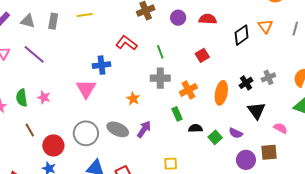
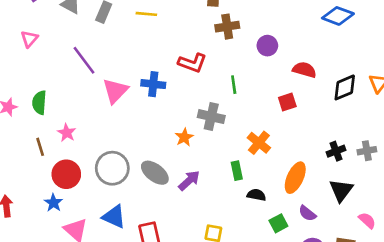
red semicircle: (208, 19) -> (304, 70), moved
red L-shape: (126, 43) -> (192, 63), turned 150
purple line: (34, 54) -> (84, 60), moved
gray cross: (160, 78) -> (211, 117), moved
pink triangle: (86, 89) -> (115, 91), moved
orange cross: (188, 90) -> (259, 143), turned -36
orange ellipse: (221, 93) -> (295, 178), moved
pink star: (44, 97) -> (67, 133), moved
green square: (215, 137) -> (278, 223), moved

